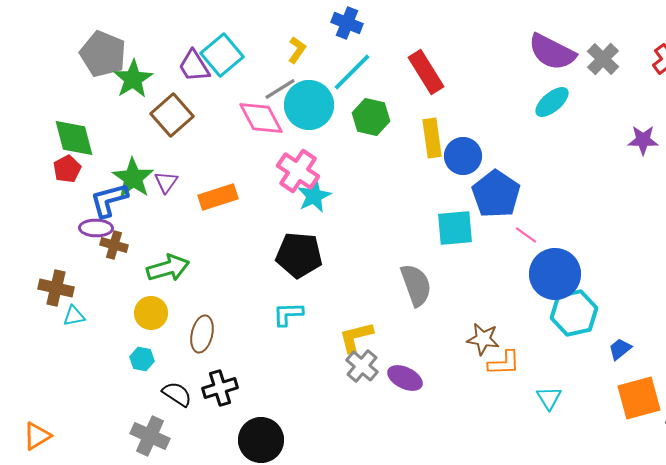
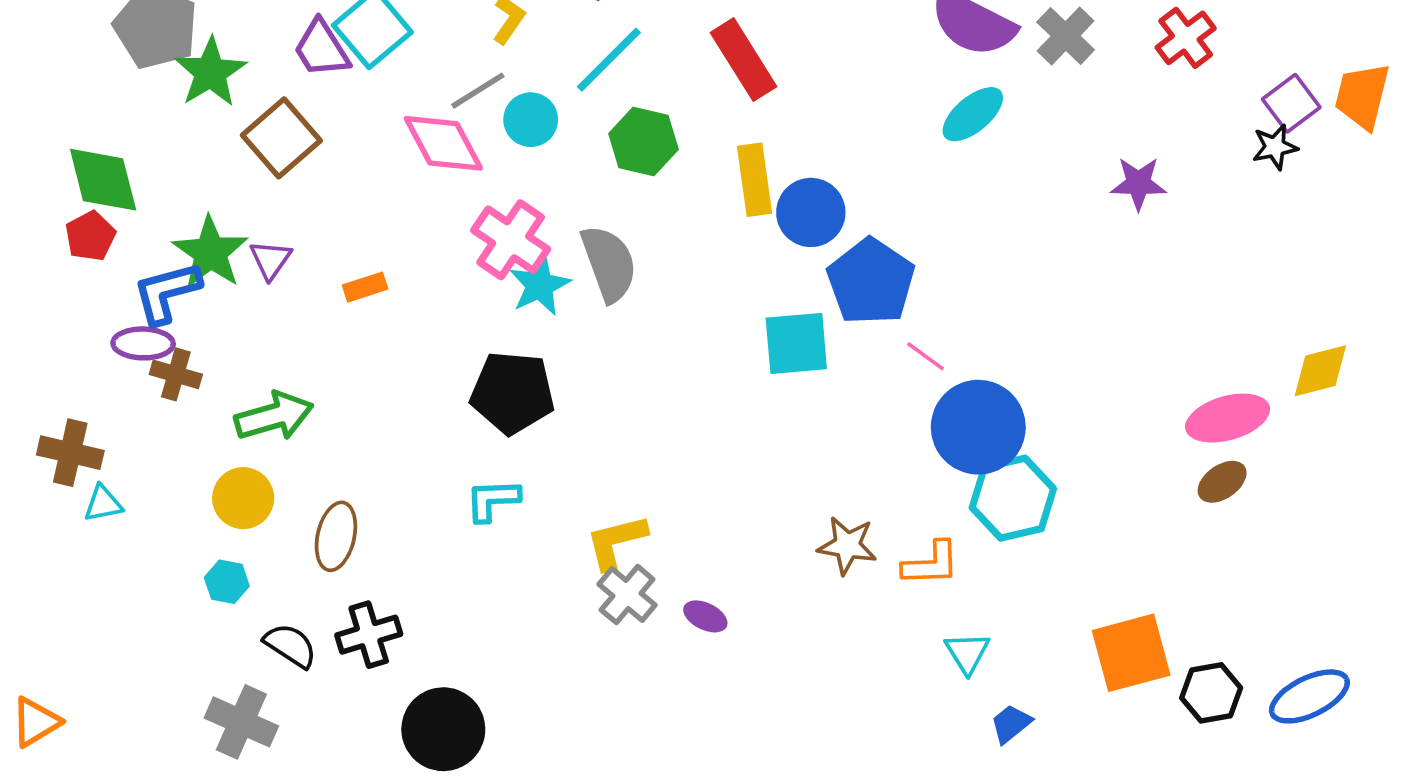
cyan circle: (309, 105) -> (531, 120), size x0.6
orange rectangle: (218, 197) -> (365, 287), size x0.6
gray semicircle: (416, 285) -> (609, 263), moved
blue trapezoid: (620, 349) -> (1011, 724), moved
orange L-shape: (504, 363) -> (931, 564), moved
purple ellipse: (405, 378) -> (705, 616), size x0.7

